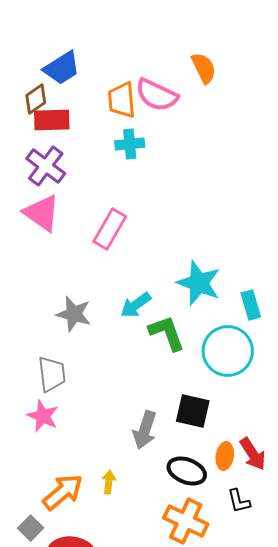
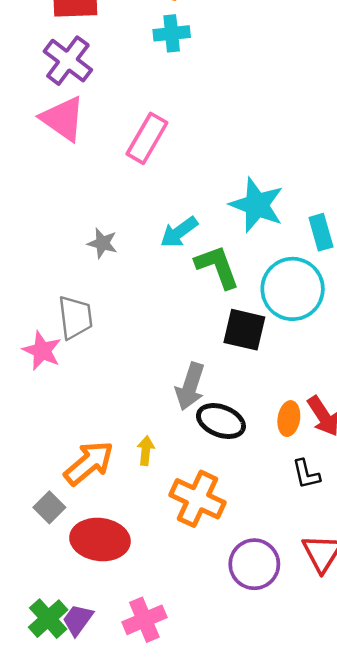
gray star: (74, 314) -> (102, 243), size x0.7
black square: (193, 411) -> (244, 330), moved
pink star: (43, 416) -> (42, 351), moved
black ellipse: (187, 471) -> (221, 421), moved
orange cross: (186, 521) -> (198, 499), moved

